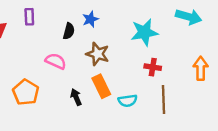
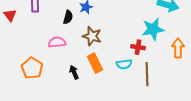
cyan star: (144, 32) -> (153, 29), moved
pink semicircle: (56, 61) -> (57, 42), turned -30
cyan semicircle: (128, 101) -> (124, 64), moved

